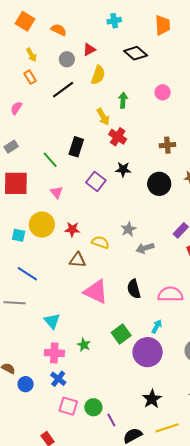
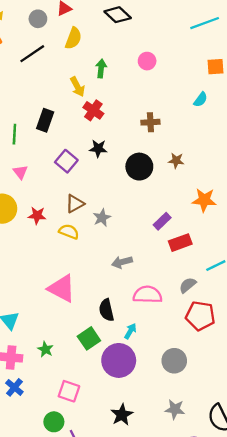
green line: (50, 160) -> (14, 134), turned 42
gray arrow: (145, 248) -> (122, 262), moved
brown triangle: (78, 260) -> (75, 204), moved, turned -36
black semicircle: (134, 289) -> (106, 310), moved
pink square: (68, 406) -> (69, 391), moved

